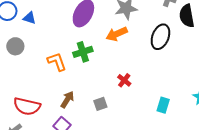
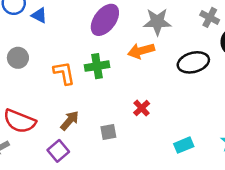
black ellipse: (160, 37) -> (193, 62), turned 45
gray circle: (15, 46) -> (18, 58), moved
cyan rectangle: (163, 105) -> (184, 145), turned 42

